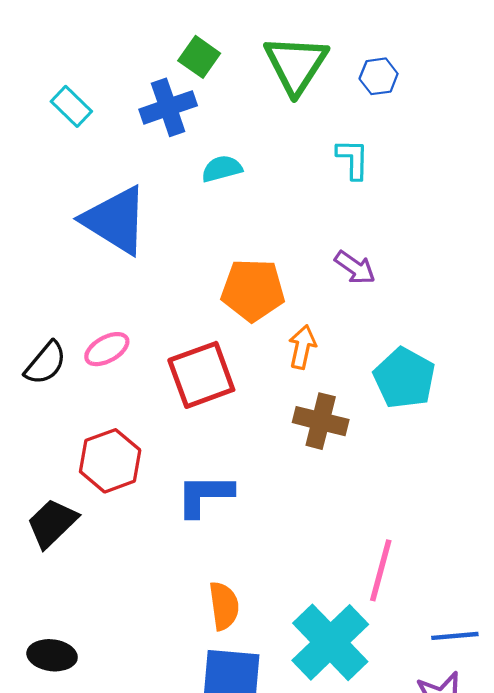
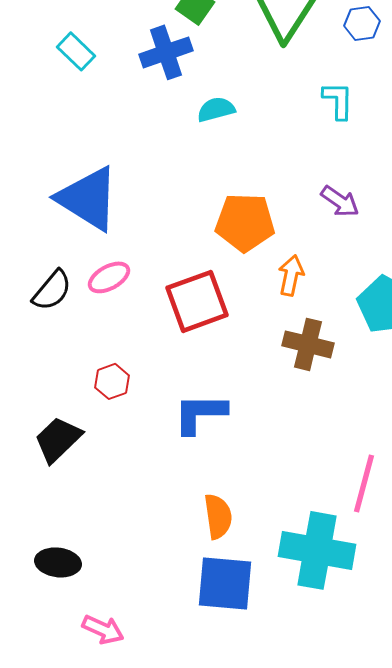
blue triangle: (115, 220) -> (88, 198), moved
red hexagon: (110, 461) -> (112, 381), size x0.6
cyan cross: (330, 642) -> (317, 550), turned -36

